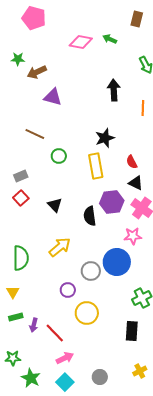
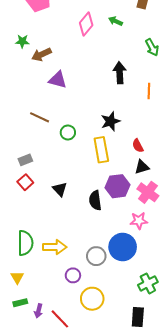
pink diamond: (81, 42) -> (86, 24), turned -60
green circle: (59, 156) -> (68, 133), moved
black triangle: (136, 183) -> (142, 167), turned -42
yellow arrow: (60, 247) -> (55, 247), moved, turned 40

